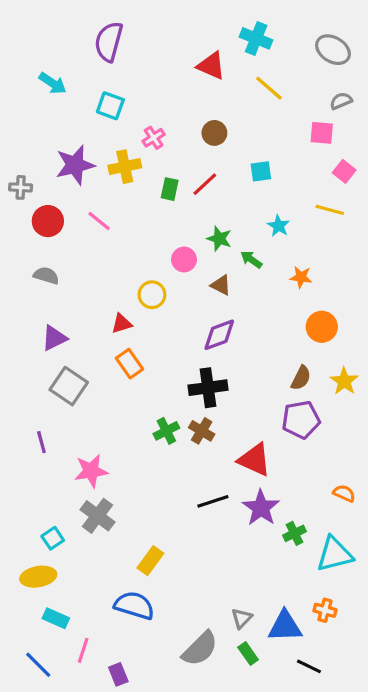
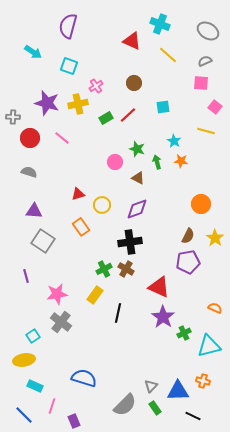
gray semicircle: (341, 101) -> (205, 61), moved
purple star: (75, 165) -> (47, 103), turned 30
green rectangle: (170, 189) -> (106, 118), turned 48
green arrow: (251, 259) -> (157, 162), turned 40
orange star: (301, 277) -> (181, 161), moved
yellow circle: (152, 295) -> (102, 205), moved
red triangle: (122, 324) -> (78, 194), moved
purple triangle: (54, 338) -> (34, 211), turned 30
black line: (213, 501) -> (118, 313), moved, turned -60
yellow rectangle: (150, 561) -> (95, 295), moved

